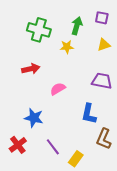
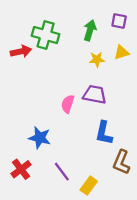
yellow star: (67, 47) -> (97, 60), moved
red arrow: (31, 69) -> (21, 51), moved
purple trapezoid: (102, 81) -> (95, 95), moved
pink semicircle: (58, 89) -> (68, 104), turned -42

